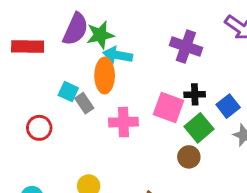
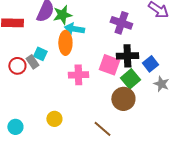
black cross: (195, 94) -> (127, 56), size x1.5
gray rectangle: (84, 103) -> (32, 62), moved
red circle: (39, 128) -> (17, 66), moved
brown circle: (189, 157) -> (123, 99), size x1.5

